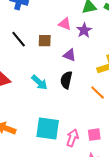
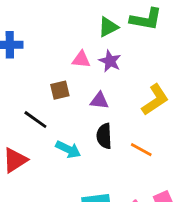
black line: (19, 39) -> (35, 120), moved
orange line: (98, 93) -> (141, 150), moved

